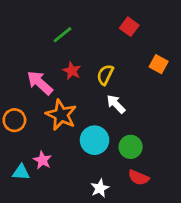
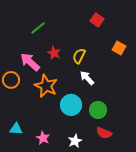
green line: (62, 35) -> (38, 28), moved
orange circle: (14, 120) -> (11, 80), moved
pink star: (42, 160) -> (43, 138), moved

